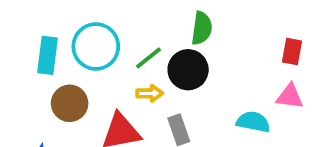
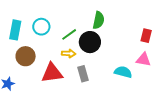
cyan circle: (96, 46) -> (41, 27), size x0.7

